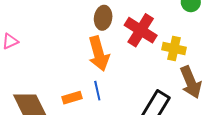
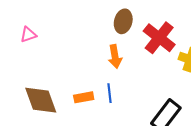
orange arrow: (99, 54) -> (115, 56), size x0.7

